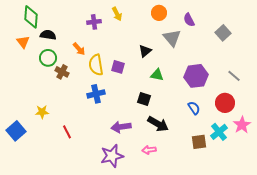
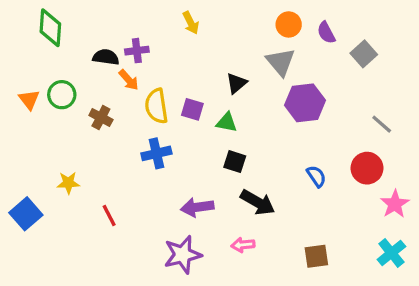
orange circle: (159, 13) -> (289, 24), moved
purple semicircle: (189, 20) -> (326, 33), moved
purple cross: (94, 22) -> (137, 51), moved
black semicircle: (48, 35) -> (106, 57), moved
orange triangle: (23, 42) -> (29, 100), moved
green circle: (48, 58) -> (62, 95), moved
green triangle: (157, 75) -> (227, 122), moved
purple hexagon: (196, 76) -> (305, 103), moved
cyan cross: (219, 132) -> (391, 253), moved
brown square: (199, 142) -> (316, 256), moved

